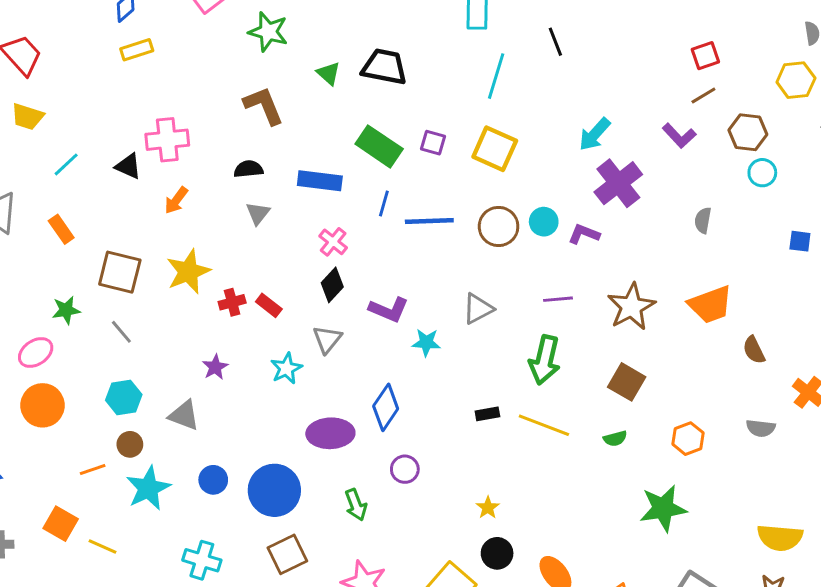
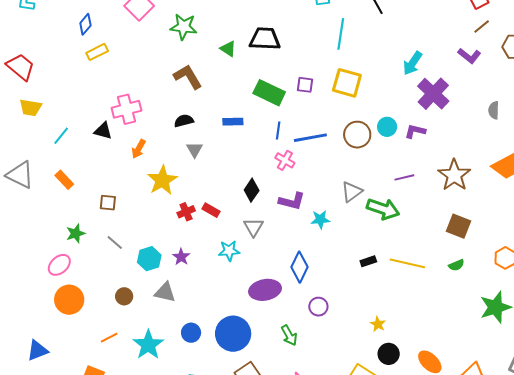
blue rectangle: (320, 181) -> (233, 122), size x0.7
pink cross: (333, 242) -> (285, 160), moved
brown square: (120, 272) -> (108, 203), size x0.6
yellow star: (188, 272) -> (162, 180), moved
green arrow: (545, 360) -> (383, 209), moved, turned -76
cyan star: (286, 368) -> (229, 251), turned 30
cyan hexagon: (124, 397) -> (149, 259), moved
brown circle: (130, 444) -> (124, 296), moved

